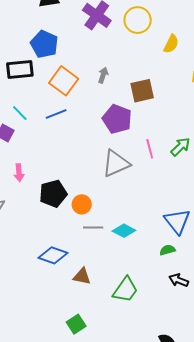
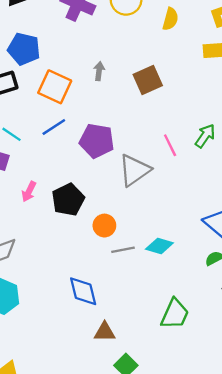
purple pentagon: (117, 119) -> (97, 141), moved
pink arrow: (19, 173) -> (29, 192), moved, turned 42
black pentagon: (53, 194) -> (68, 200), moved
blue diamond: (53, 255) -> (83, 291), turned 68
brown triangle: (82, 276) -> (105, 332), moved

